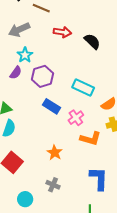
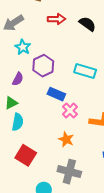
purple semicircle: (16, 73) -> (18, 79), moved
pink cross: (76, 118) -> (70, 110), moved
gray cross: (53, 185) -> (69, 172), size x1.6

